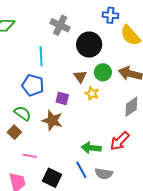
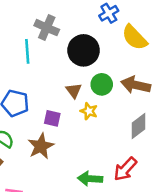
blue cross: (110, 15) -> (109, 13), turned -35
cyan line: (41, 56) -> (27, 51), moved
brown star: (52, 120) -> (41, 146), turned 30

